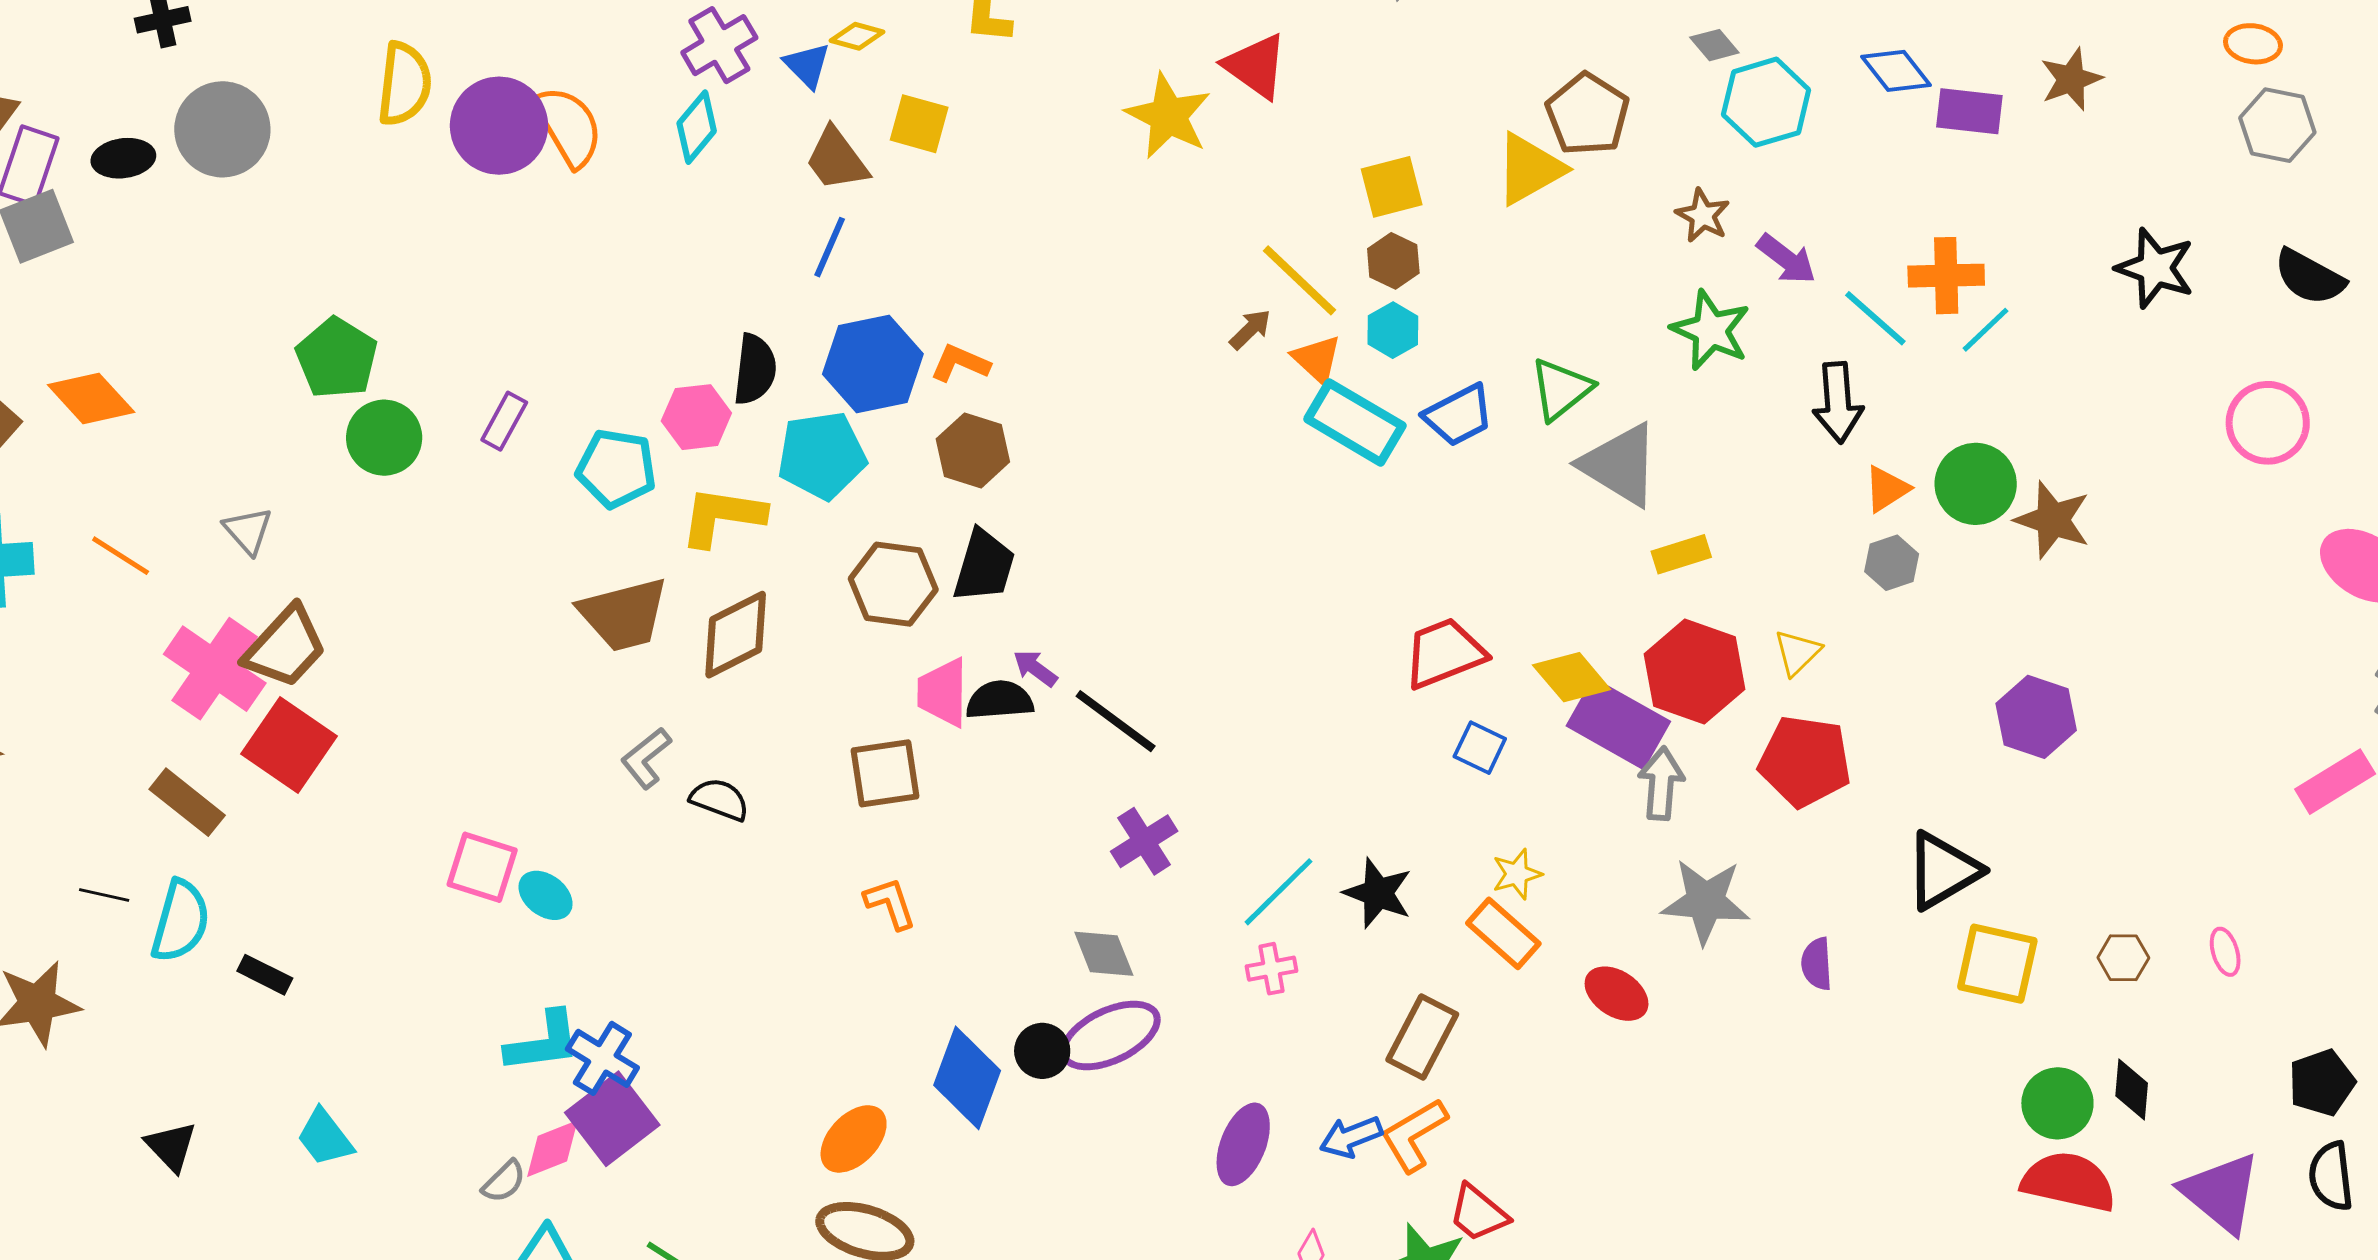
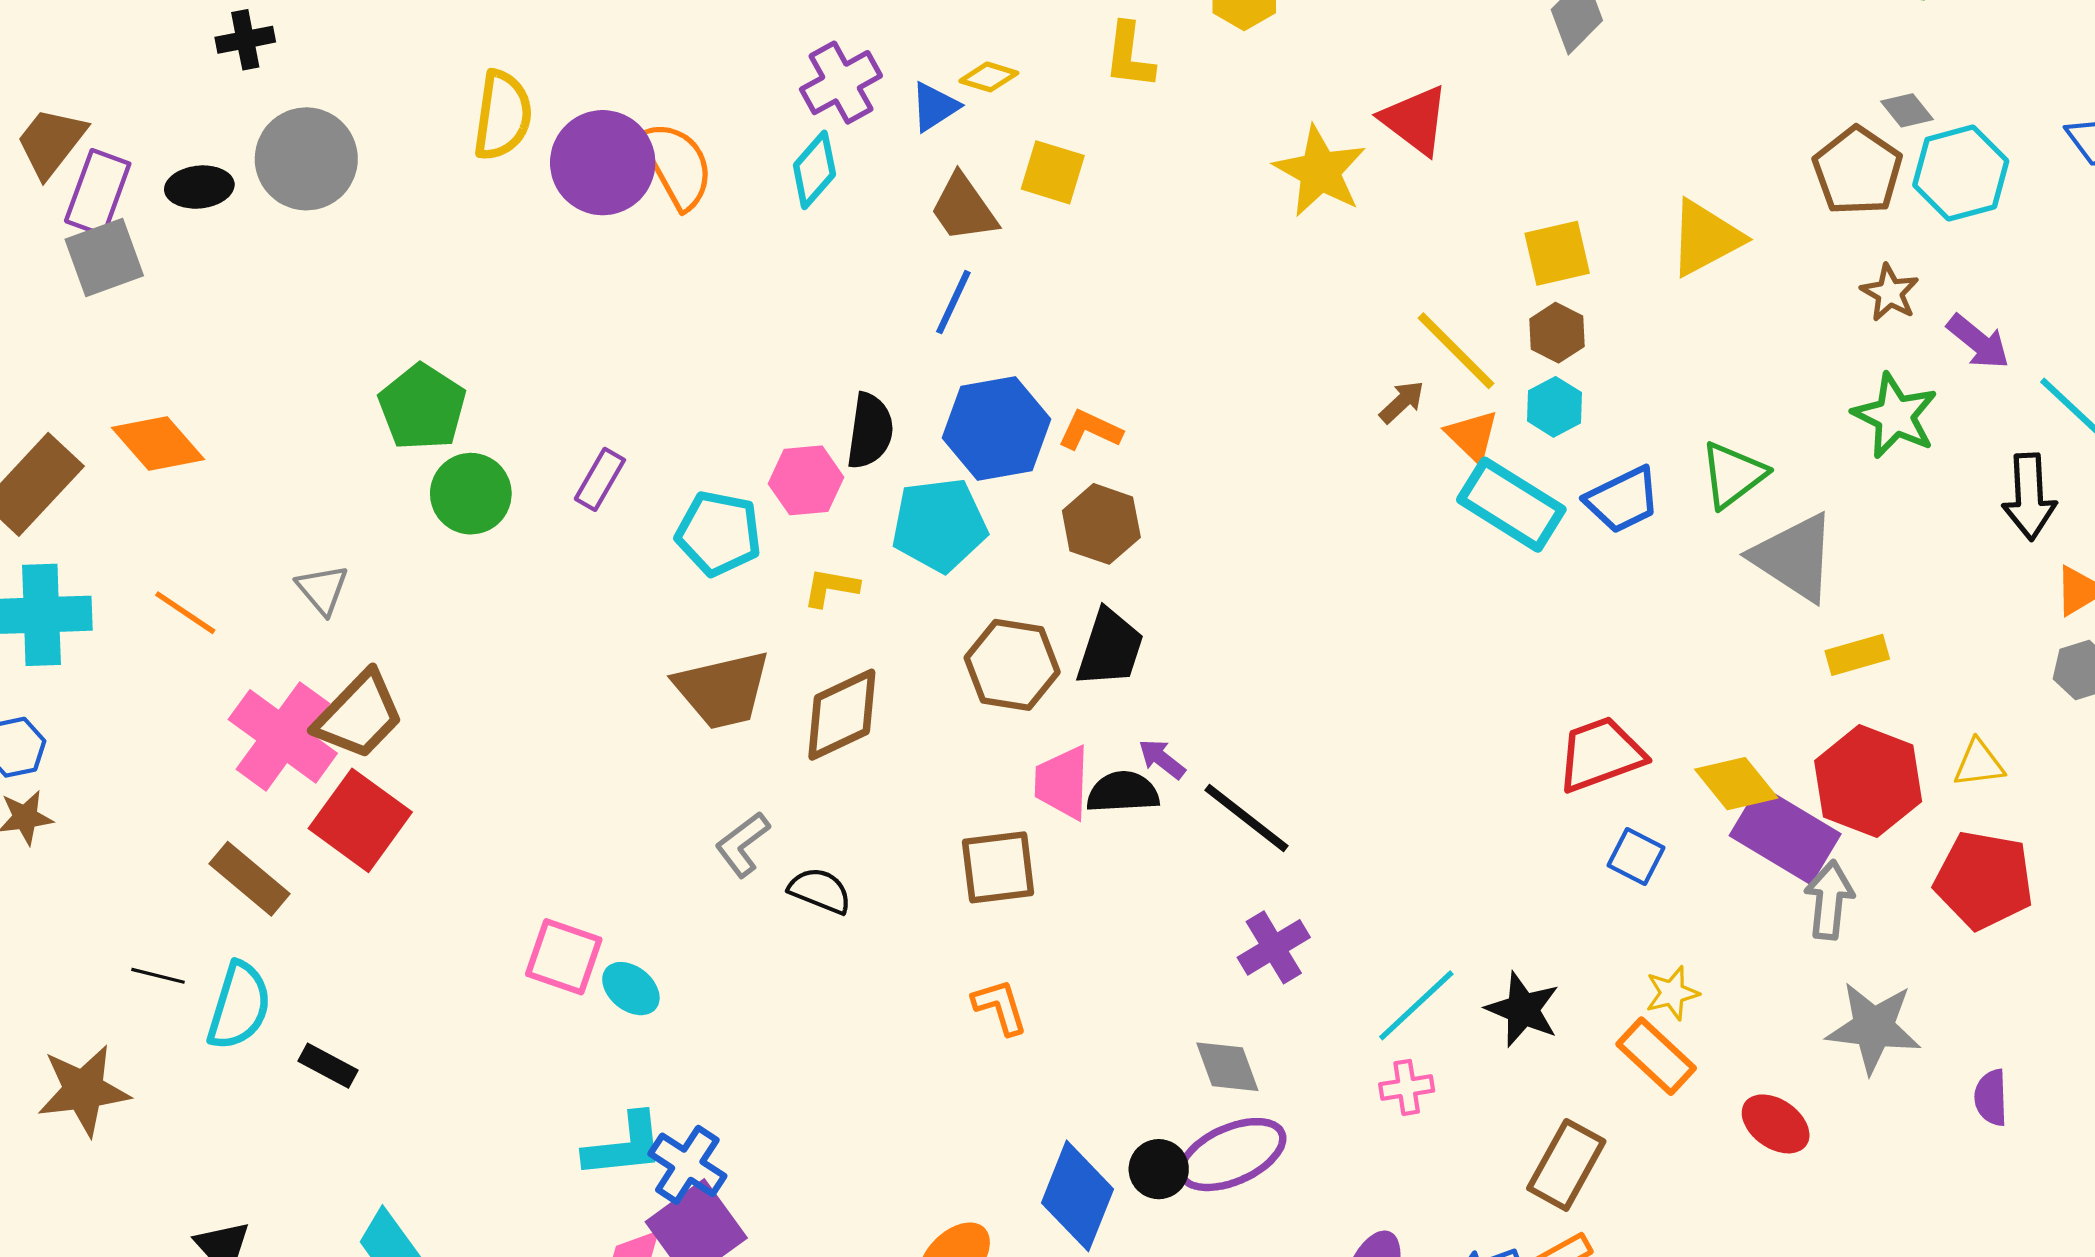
blue triangle: (807, 65) -> (935, 107), turned 40
brown pentagon: (1587, 114) -> (1858, 171), moved
yellow L-shape: (722, 516) -> (831, 587), size x0.6
yellow triangle: (1797, 652) -> (1979, 763), turned 36

